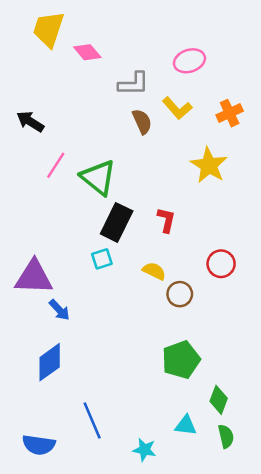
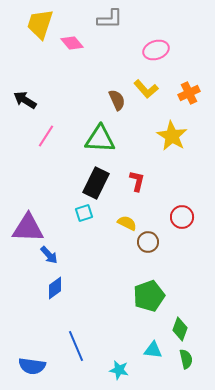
gray L-shape: (134, 84) -> (110, 19), moved
green triangle: (98, 177) -> (100, 139), moved, turned -36
blue diamond: (50, 362) -> (55, 288), moved, size x0.7

